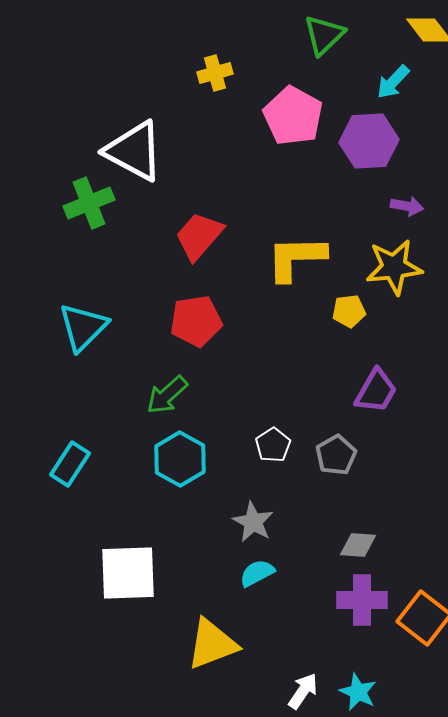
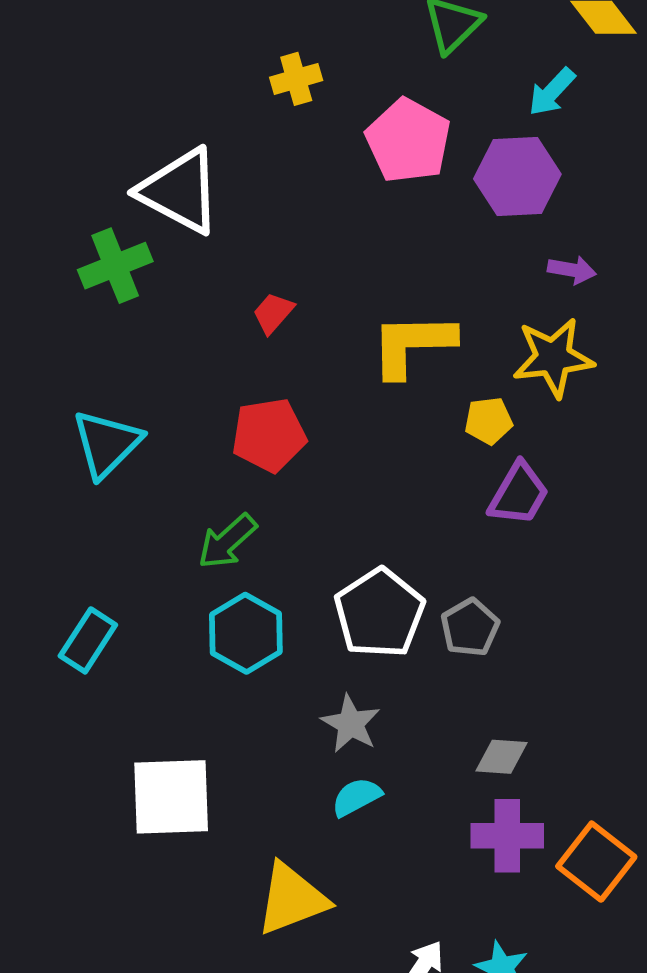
red trapezoid: (199, 236) -> (273, 313), size x0.6
purple trapezoid: (376, 391) -> (519, 494), moved
white pentagon: (273, 445) -> (379, 613), size x1.8

